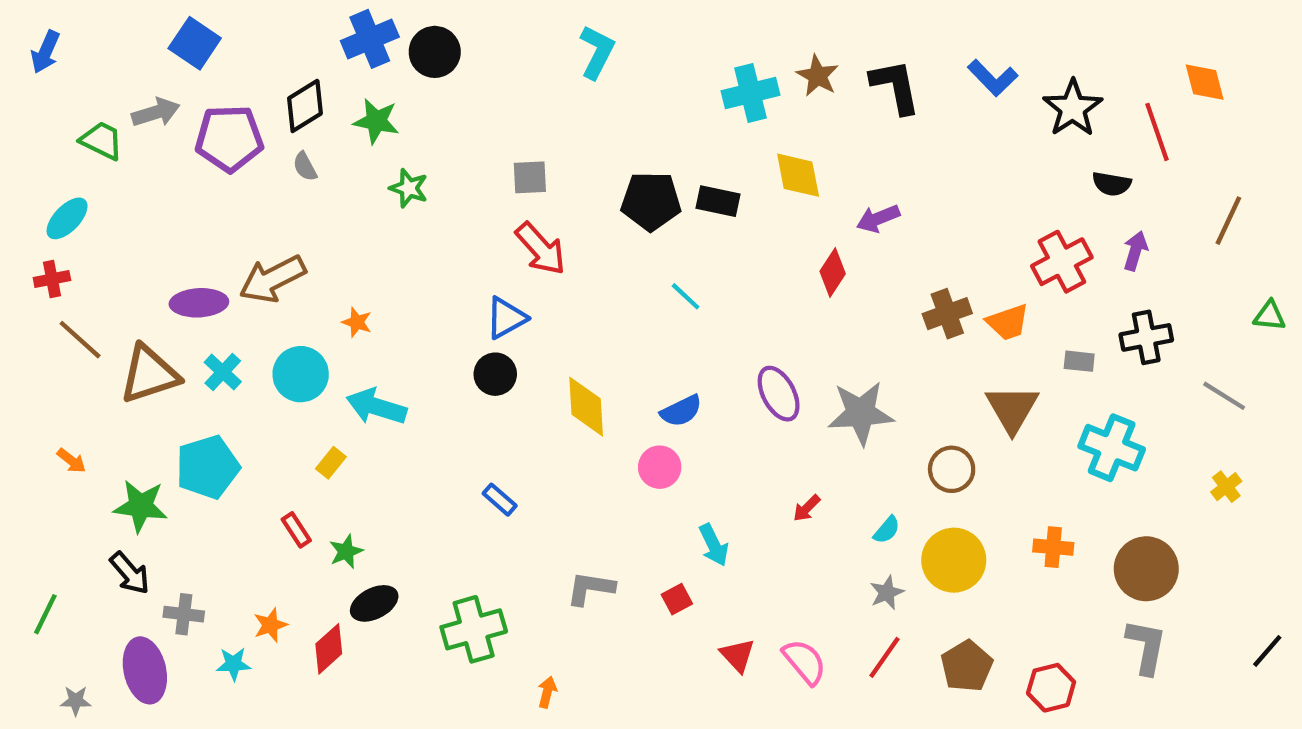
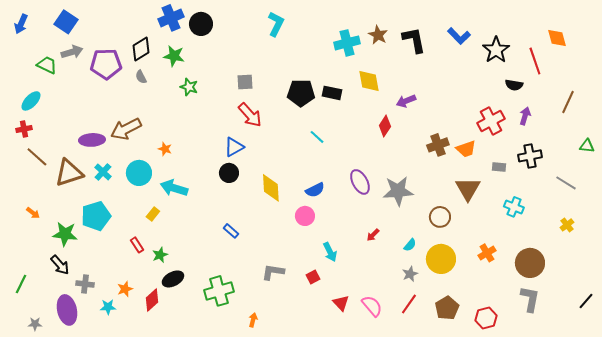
blue square: (195, 43) -> (66, 22), moved
cyan cross: (1112, 448) -> (514, 207), size x0.7
orange cross: (1053, 547) -> (487, 253), turned -36

